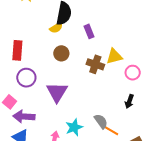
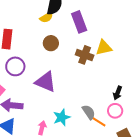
purple rectangle: (89, 31) -> (79, 22), size x1.5
pink circle: (133, 73) -> (115, 111), moved
purple triangle: (57, 92) -> (45, 82), turned -40

